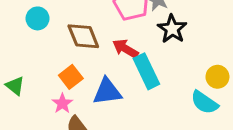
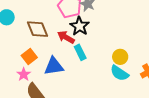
black star: (172, 29) -> (80, 26), moved
cyan rectangle: (146, 71) -> (80, 52), size x0.7
yellow circle: (217, 77) -> (120, 57), moved

